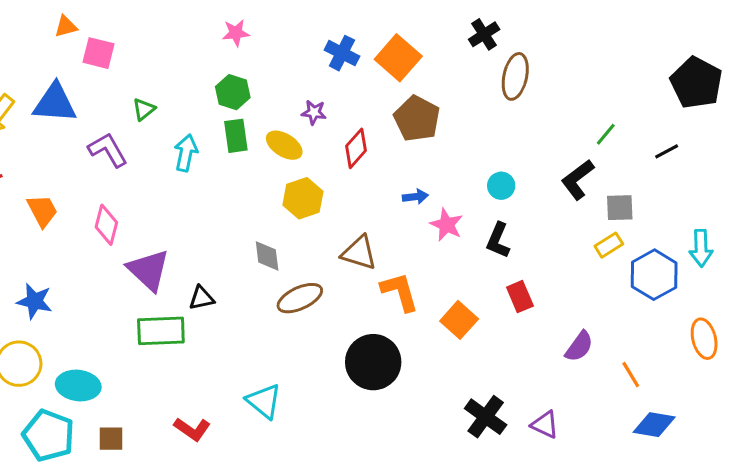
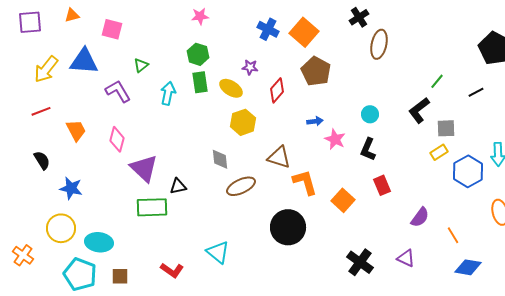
orange triangle: (66, 27) -> (72, 15), moved
purple triangle: (545, 425) -> (406, 258), moved

